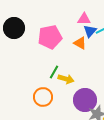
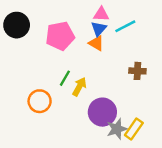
blue triangle: (90, 31) -> (99, 29), moved
yellow arrow: (66, 79) -> (79, 87), turned -77
orange circle: (43, 97) -> (40, 101), moved

